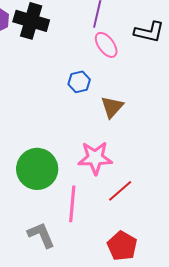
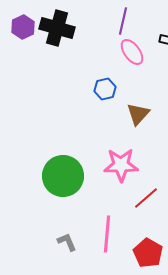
pink line: (72, 204) -> (107, 234), moved
gray L-shape: (41, 235) -> (67, 242), size x0.7

